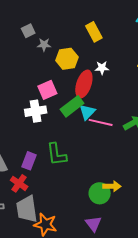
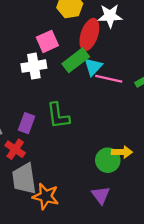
white star: (102, 68) -> (110, 16), size x1.5

